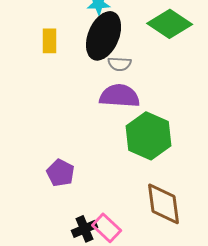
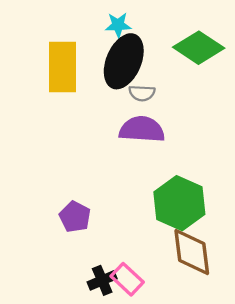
yellow rectangle: (50, 41) -> (62, 67), size x1.8
green hexagon: (149, 136) -> (179, 203), moved

